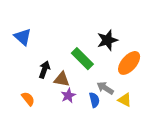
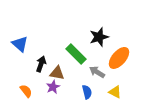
blue triangle: (23, 37) -> (20, 44), moved
gray arrow: (105, 88) -> (97, 72), moved
purple star: (68, 96) -> (53, 87), moved

